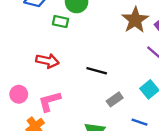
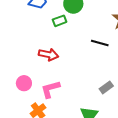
green rectangle: (61, 22) -> (60, 21), turned -32
black line: (97, 71) -> (100, 43), moved

